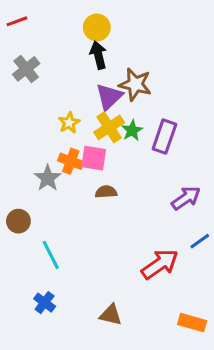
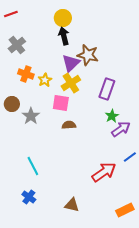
green star: (132, 130) -> (112, 116), moved
orange cross: (71, 161) -> (26, 74), moved
brown circle: (18, 221) -> (12, 104), moved
orange rectangle: (192, 323) -> (125, 210), turned -42

